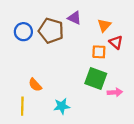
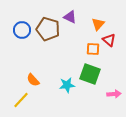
pink arrow: (115, 92) -> (114, 94), moved
yellow line: (22, 106) -> (21, 100), turned 42
cyan star: (62, 106) -> (67, 85), moved

